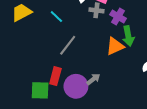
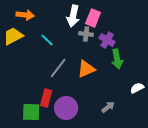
orange triangle: (115, 46) -> (86, 69), moved
gray arrow: (93, 79) -> (108, 107), moved

